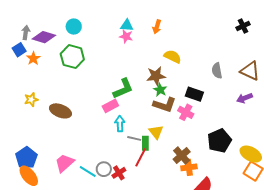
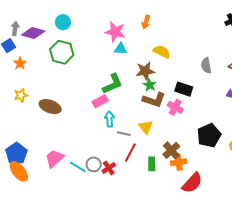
cyan triangle: (127, 25) -> (121, 49), moved
pink star: (126, 36) -> (115, 32), size x1.5
orange star: (33, 58) -> (20, 63), moved
green rectangle: (145, 143) -> (152, 164), moved

